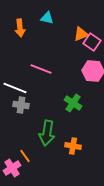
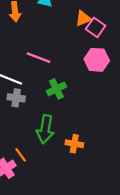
green cross: (73, 103) -> (56, 89), moved, turned 30

